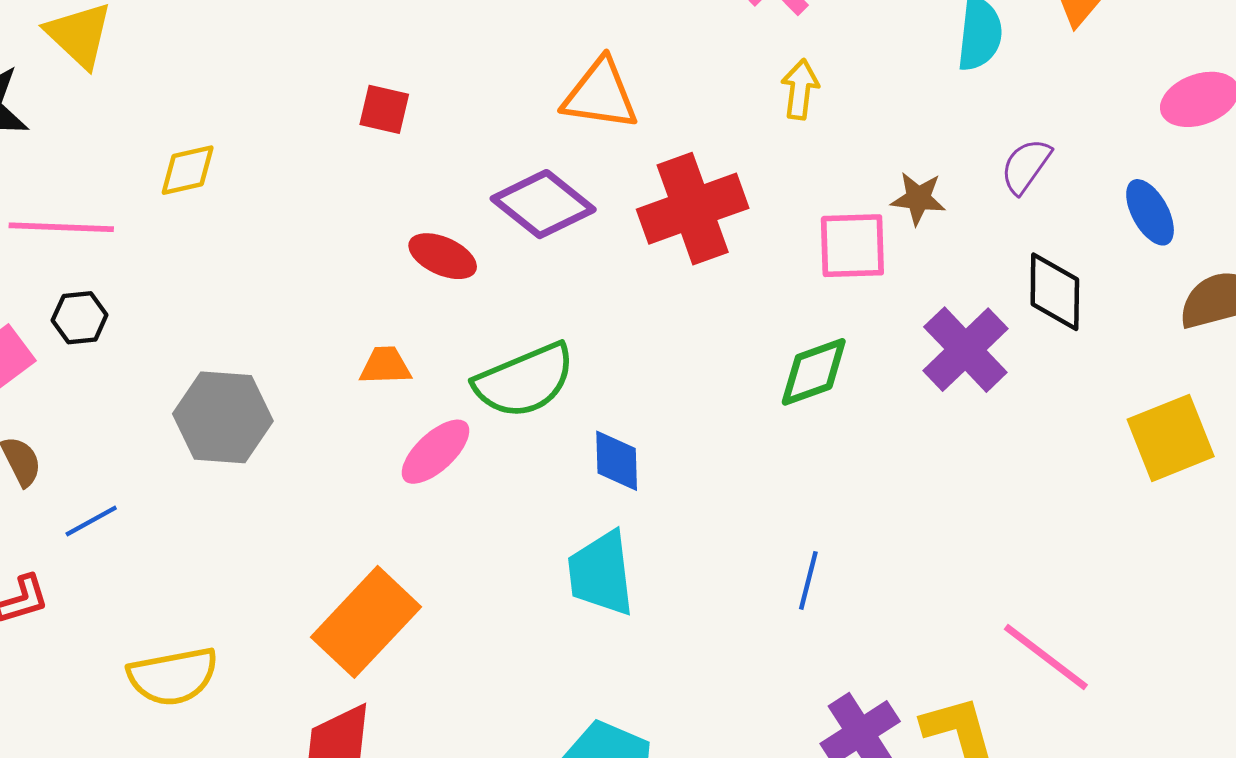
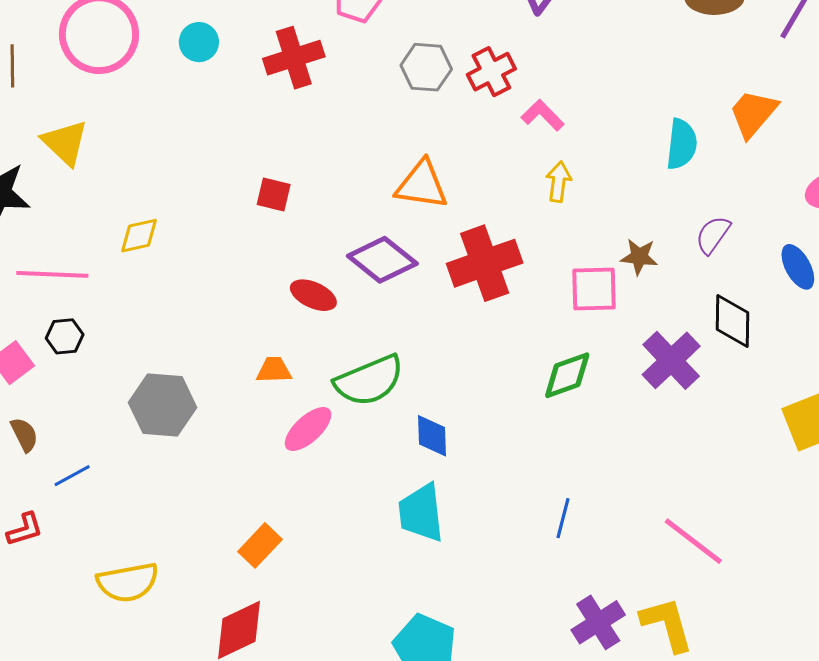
orange rectangle: (366, 622) -> (260, 545), size x0.6
pink line: (1046, 657) -> (693, 541), moved

